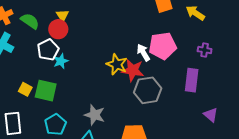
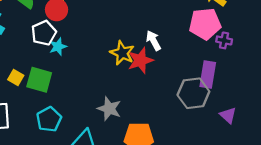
pink pentagon: (163, 46) -> (205, 24), moved
red star: (133, 70) -> (140, 60), turned -30
gray hexagon: (148, 90) -> (193, 93), moved
gray star: (95, 115) -> (109, 109), moved

